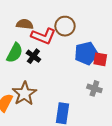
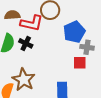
red square: (100, 59) -> (80, 63), moved
gray cross: (94, 88) -> (87, 47), moved

